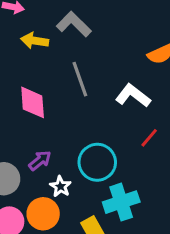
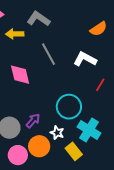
purple arrow: (40, 161) -> (33, 121), moved
white star: (60, 186) -> (57, 133), moved
cyan cross: (121, 202) -> (89, 130), turned -30

